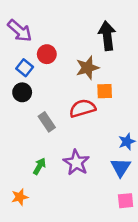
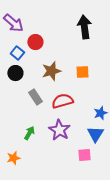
brown star: (87, 68) -> (51, 71), moved
red semicircle: (82, 108) -> (62, 101), moved
pink square: (126, 201) -> (84, 155), moved

